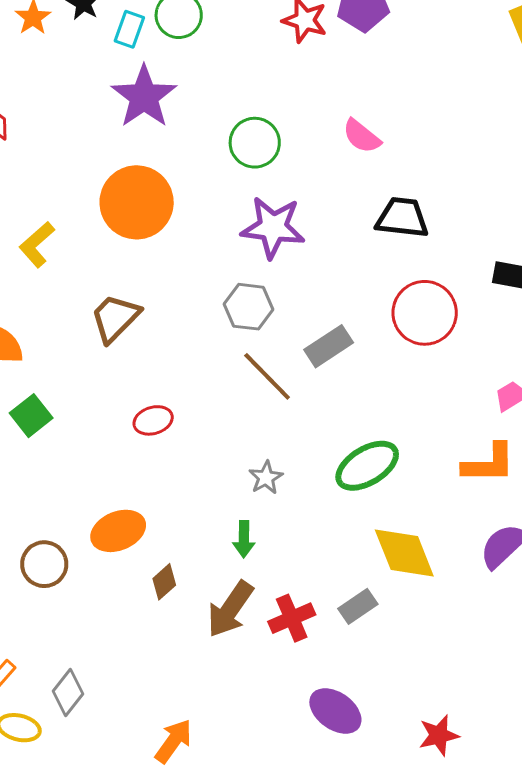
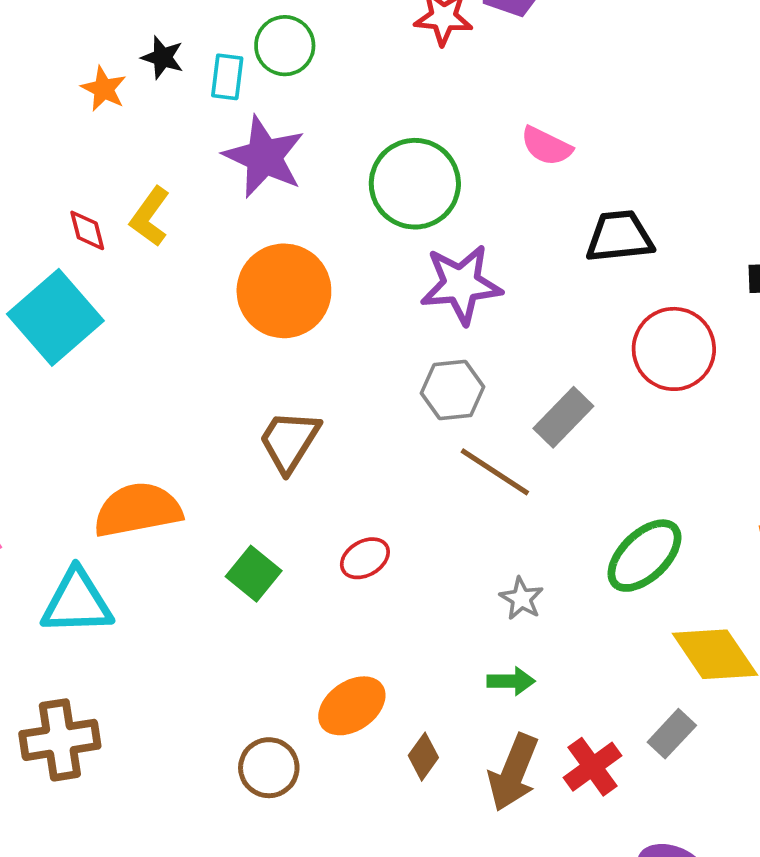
green circle: (255, 143) -> (415, 184), size x1.4
yellow L-shape: (37, 245) -> (150, 217), moved
green square: (31, 416) -> (254, 574), moved
green arrow: (244, 539) -> (511, 681), turned -78

